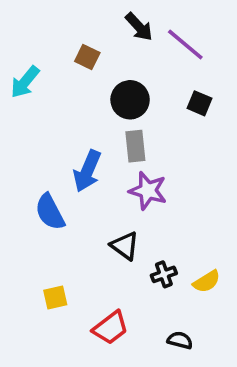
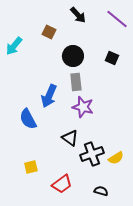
purple line: (185, 45) -> (117, 19), moved
black cross: (164, 274) -> (92, 154), size x1.6

